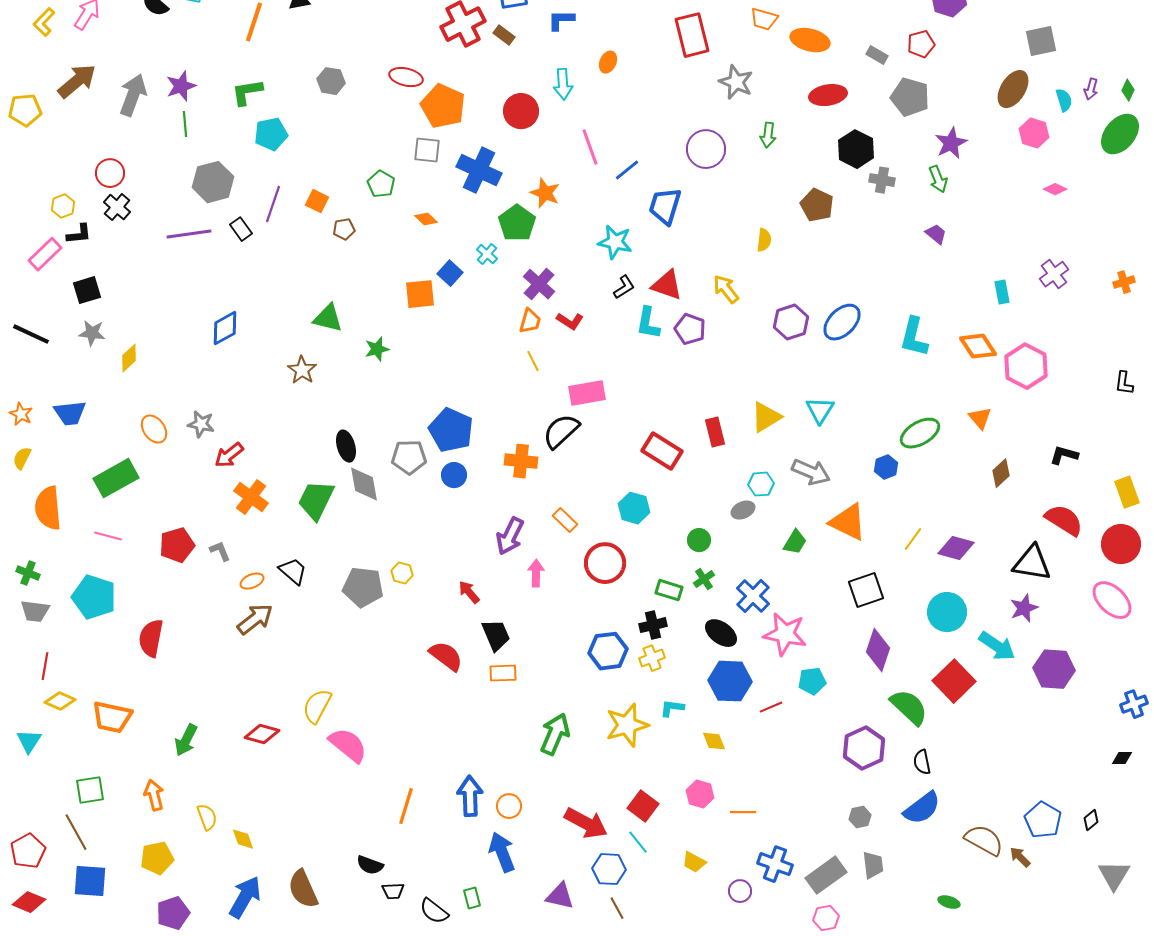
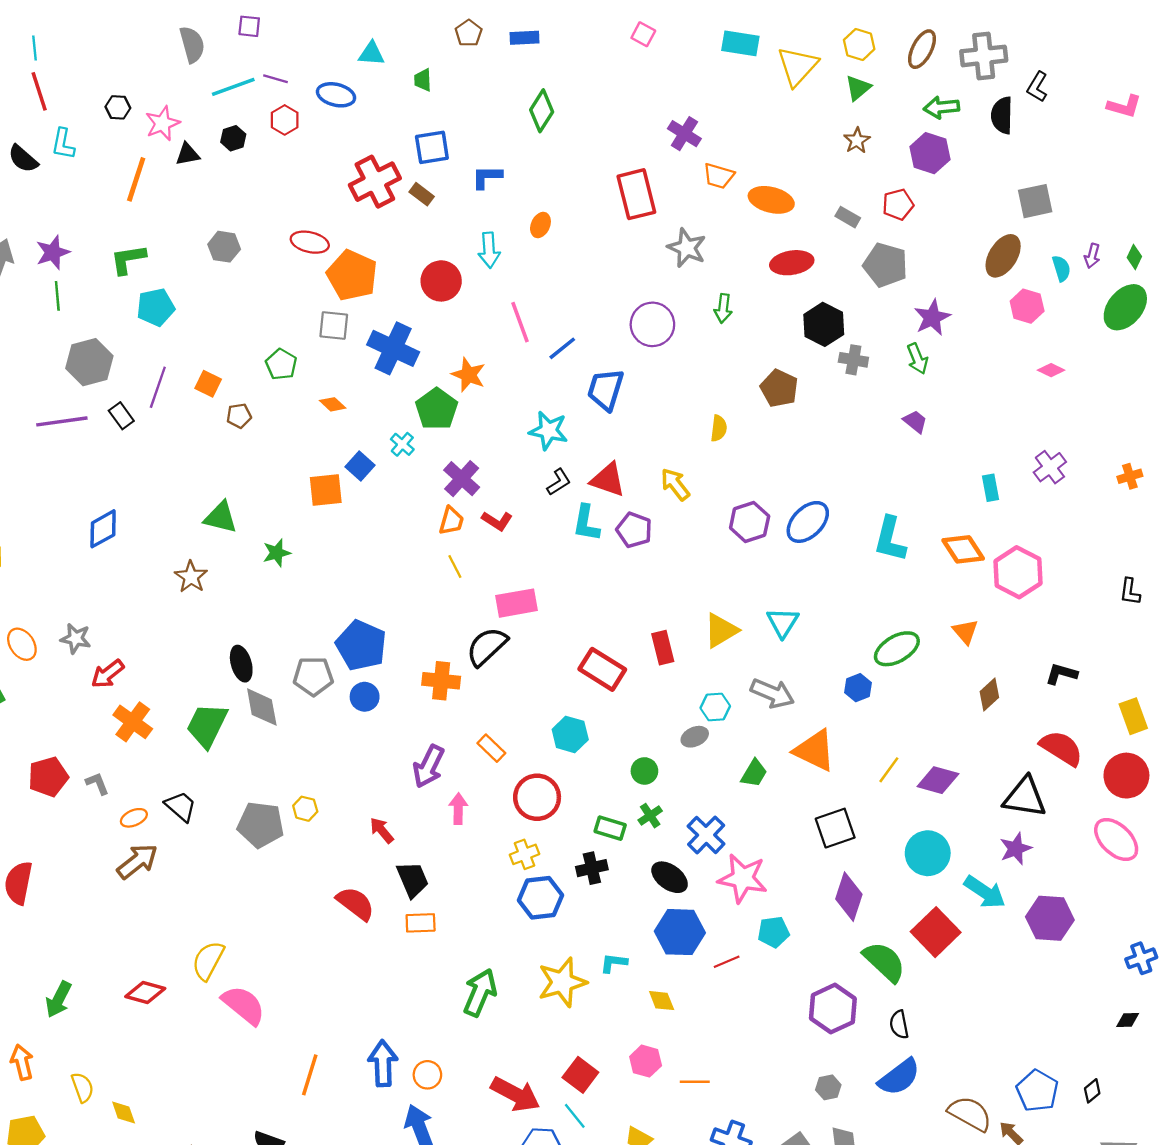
yellow cross: (652, 658) -> (524, 854), moved

